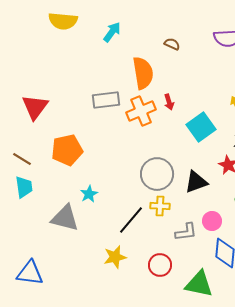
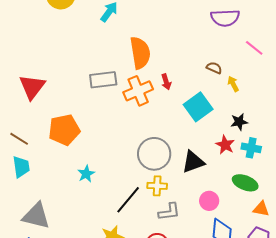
brown semicircle: (172, 44) -> (214, 68), moved
gray triangle: (65, 218) -> (36, 216), moved
gray L-shape: (186, 232) -> (169, 212), moved

